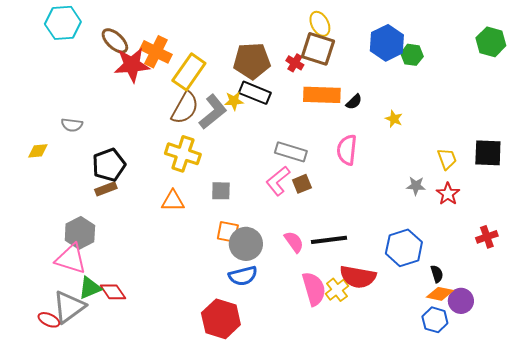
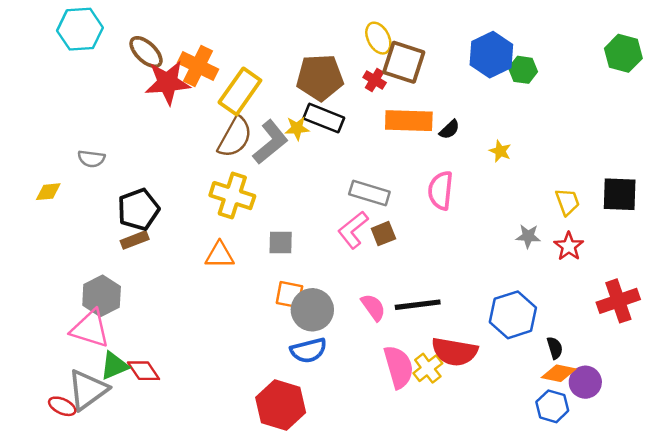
yellow ellipse: (320, 24) -> (378, 38), moved
red cross: (487, 237) -> (618, 301), size x1.5

